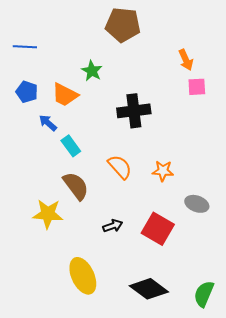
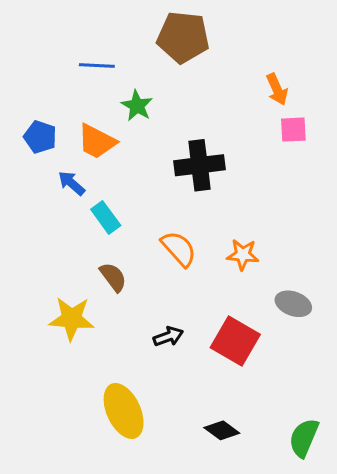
blue line: (25, 47) -> (97, 66), moved
brown semicircle: (76, 186) -> (113, 277), size x0.7
black diamond: (149, 289) -> (222, 430), size x0.6

